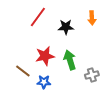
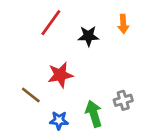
green arrow: (70, 60) -> (94, 114), moved
blue star: (44, 82) -> (59, 120), moved

